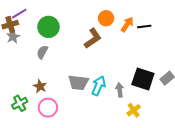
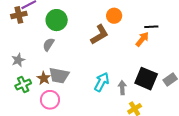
orange arrow: (127, 24) -> (142, 39), moved
gray star: (13, 37) -> (18, 60), moved
gray trapezoid: (78, 83) -> (59, 75), moved
green cross: (20, 103) -> (23, 85), moved

